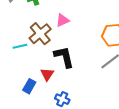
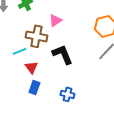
brown cross: (40, 34) -> (36, 36), turned -30
red triangle: (47, 74) -> (31, 67), moved

